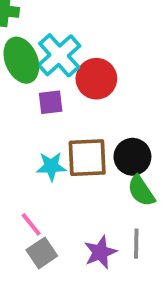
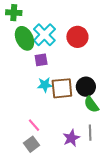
red circle: (96, 79) -> (77, 37), moved
cyan star: (51, 166) -> (45, 85), moved
gray square: (42, 253) -> (31, 144), moved

